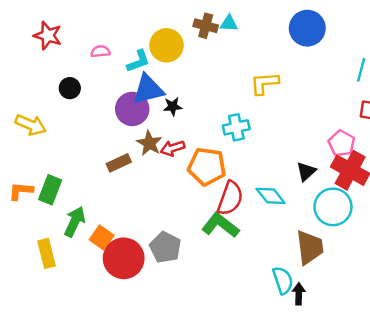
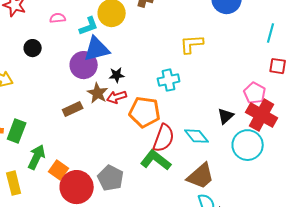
black star: (173, 107) -> (117, 75), moved
brown trapezoid: (310, 247) -> (201, 176), moved, turned 56

